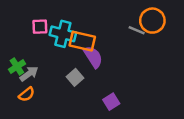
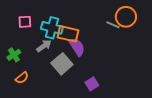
pink square: (40, 27) -> (25, 22), moved
gray arrow: (29, 74) -> (44, 46), moved
gray square: (75, 77) -> (62, 64), size x1.5

